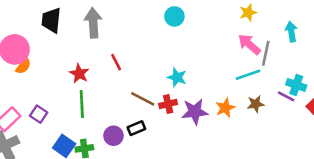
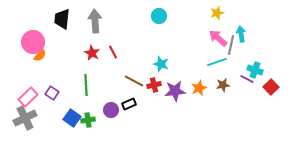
cyan arrow: (291, 32) -> (241, 34), moved
red star: (79, 74) -> (92, 53), moved

